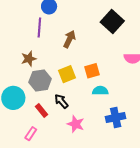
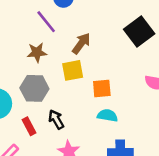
purple line: (39, 28) -> (46, 22), turned -54
brown star: (29, 59) -> (37, 52), moved
yellow square: (67, 74) -> (73, 70), moved

